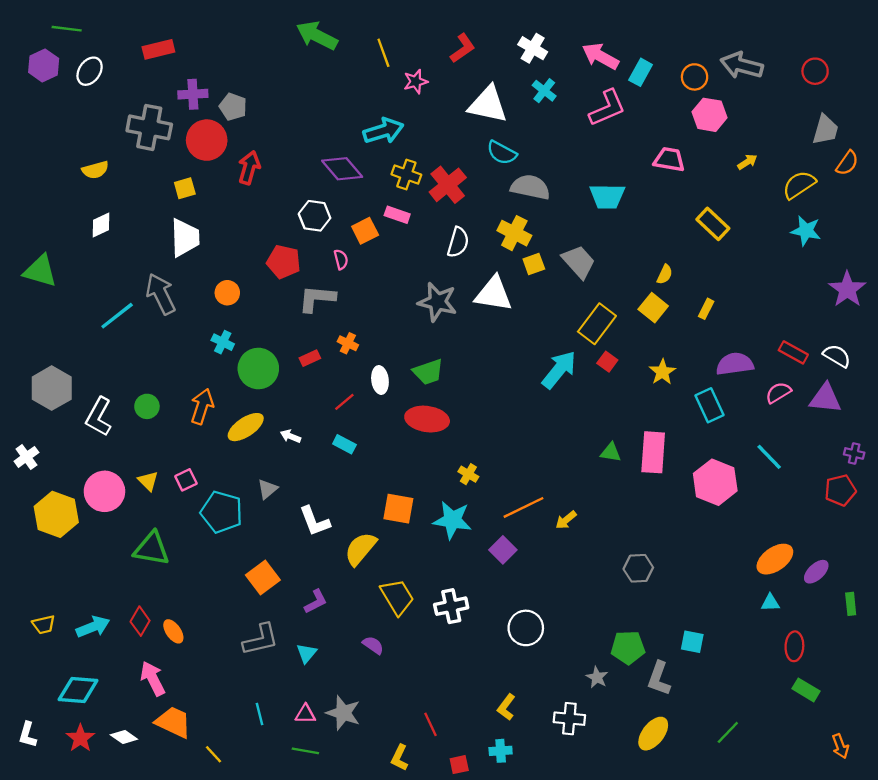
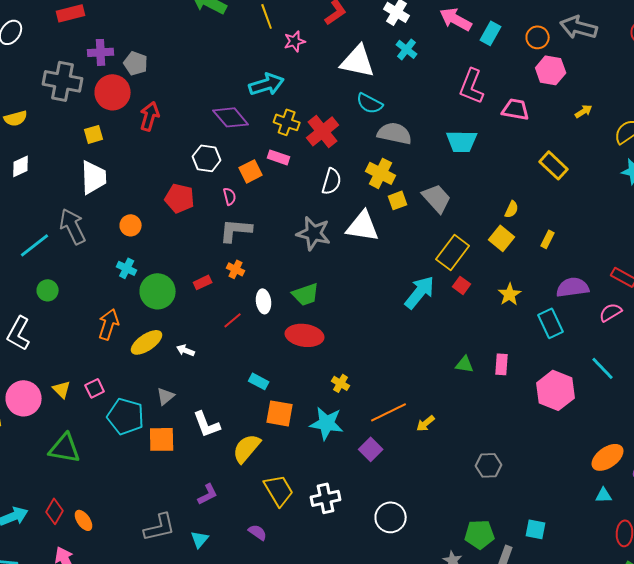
pink L-shape: (607, 108) -> (472, 86), moved, turned 135
gray L-shape: (317, 298) -> (236, 230), moved
green circle: (147, 406) -> (48, 290), moved
cyan rectangle: (344, 444) -> (259, 381), moved
pink rectangle: (653, 452) -> (502, 364), size x0.6
orange square: (263, 577) -> (162, 439), moved, turned 36

